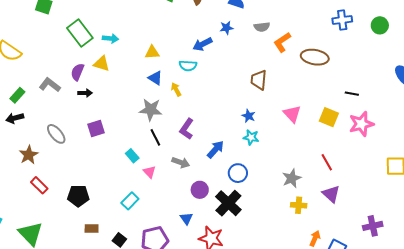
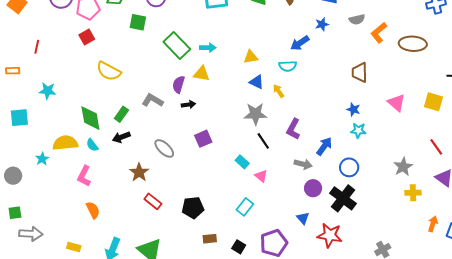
gray arrow: (181, 162) -> (303, 164), moved

